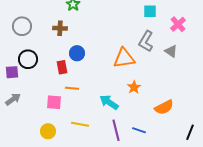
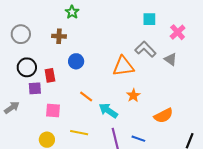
gray L-shape: (146, 41) -> (145, 49), turned 105
red rectangle: (62, 67) -> (50, 75), moved
purple square: (12, 72) -> (35, 88), moved
orange line: (72, 88) -> (86, 96), moved, turned 32

